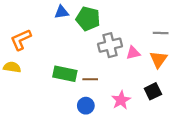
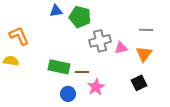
orange L-shape: (21, 40) -> (19, 36), turned 90
pink star: (121, 100) -> (96, 87), moved
blue circle: (86, 106) -> (68, 94), moved

